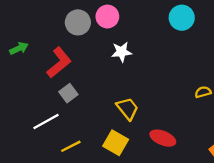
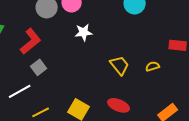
yellow trapezoid: (127, 109) -> (120, 65), moved

